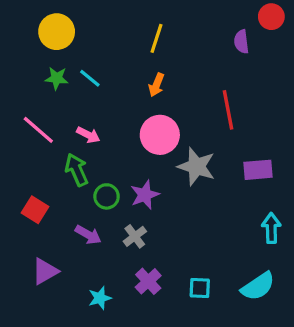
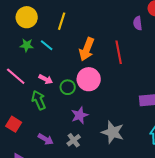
yellow line: (156, 38) -> (62, 21), moved
orange arrow: (156, 85) -> (87, 49), size x1.6
red line: (228, 110) -> (119, 52), moved
gray star: (196, 166) -> (113, 132), moved
green circle: (107, 196) -> (68, 87), moved

